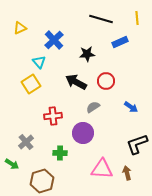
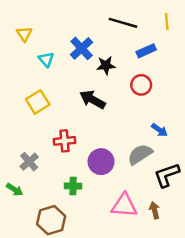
yellow triangle: (20, 28) -> (24, 34), turned -40
blue cross: (54, 40) -> (82, 48), moved
cyan triangle: (39, 62) -> (46, 59), moved
red circle: (106, 81) -> (141, 85), moved
gray semicircle: (93, 107) -> (140, 154), moved, size x1.5
gray cross: (26, 142) -> (29, 162), moved
green arrow: (12, 164) -> (15, 190), moved

